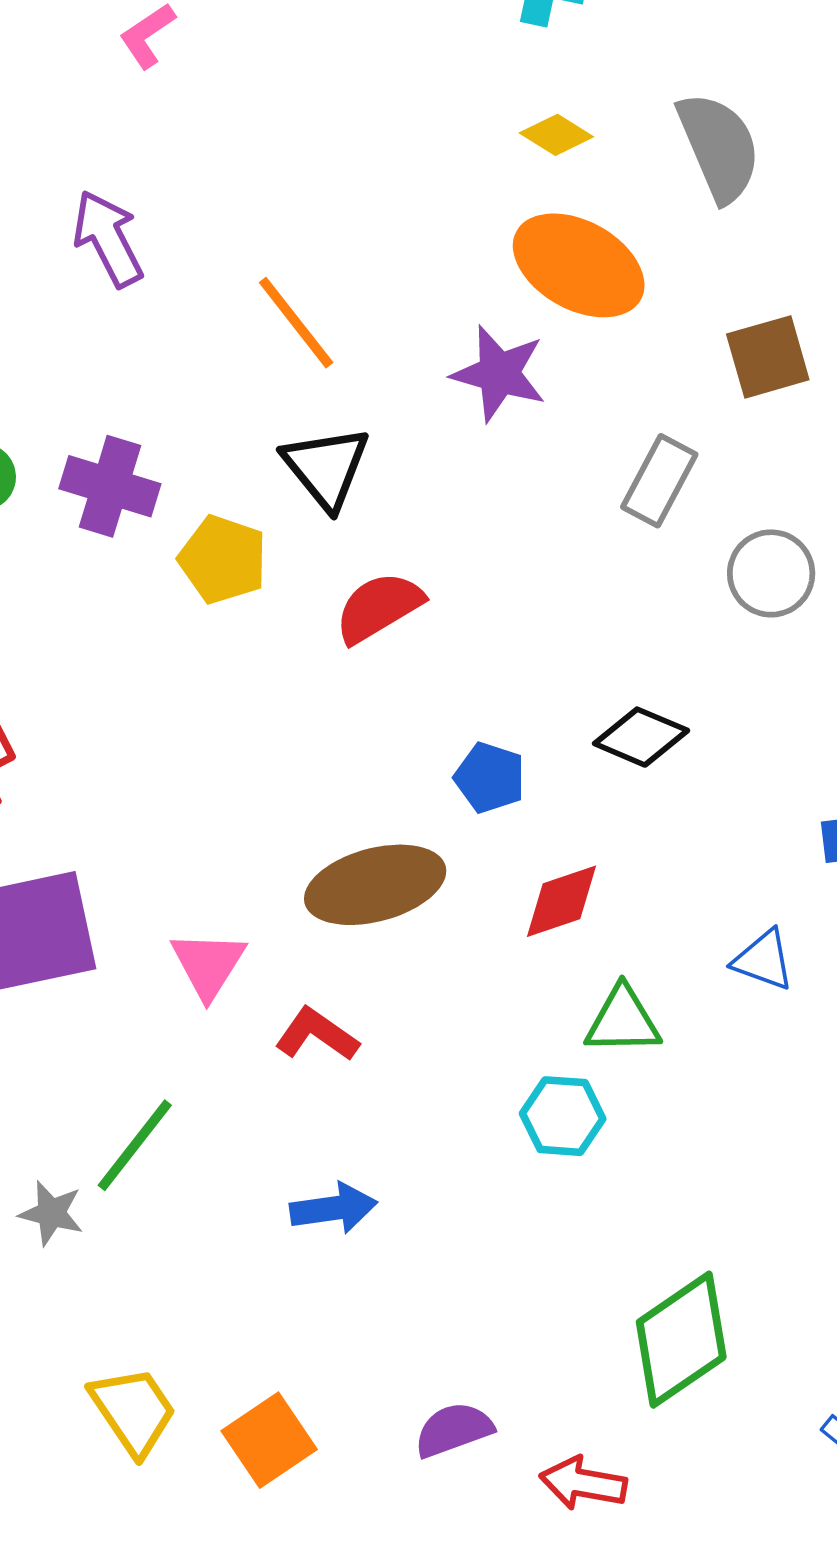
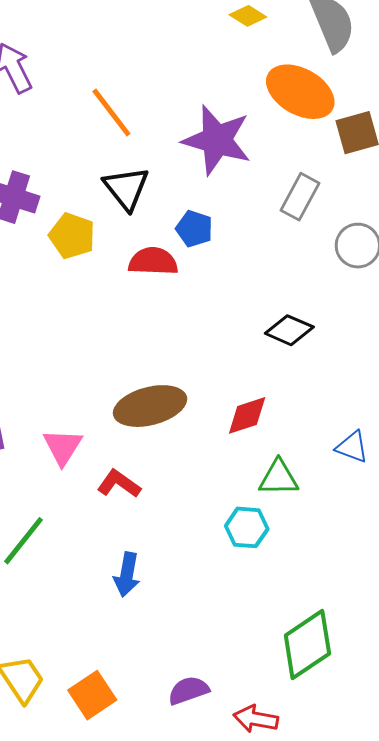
orange ellipse: (579, 265) -> (300, 92), moved
purple star: (499, 373) -> (217, 140), size x1.4
red semicircle: (379, 607) -> (153, 261), turned 33
blue pentagon: (490, 778) -> (194, 229), moved
blue arrow: (333, 1208) -> (127, 574), turned 108

